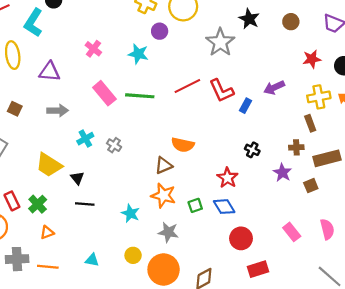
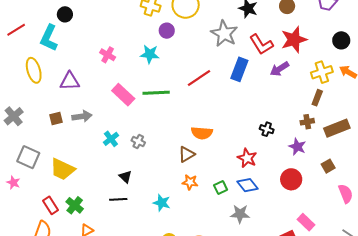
red star: (312, 59) -> (294, 40), moved, size x1.5
red L-shape: (221, 91) -> (261, 44), moved
blue rectangle: (246, 106) -> (239, 69), moved, size x1.6
brown square: (15, 109) -> (56, 119), moved, turned -32
brown rectangle: (310, 123) -> (317, 98), turned 49
yellow trapezoid: (49, 165) -> (62, 169), moved
black triangle: (77, 178) -> (125, 177), moved
brown square: (311, 186) -> (328, 166), moved
orange star: (163, 195) -> (190, 182), size x0.7
gray star: (168, 232) -> (240, 214), moved
pink rectangle: (292, 232) -> (306, 222), moved
red circle: (241, 238) -> (291, 179), moved

